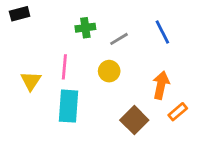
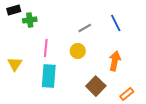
green cross: (85, 28) -> (30, 20), moved
yellow triangle: (31, 81) -> (15, 64), moved
orange rectangle: (178, 112) -> (127, 94), moved

